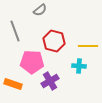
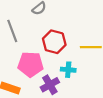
cyan cross: (79, 66) -> (68, 70), moved

